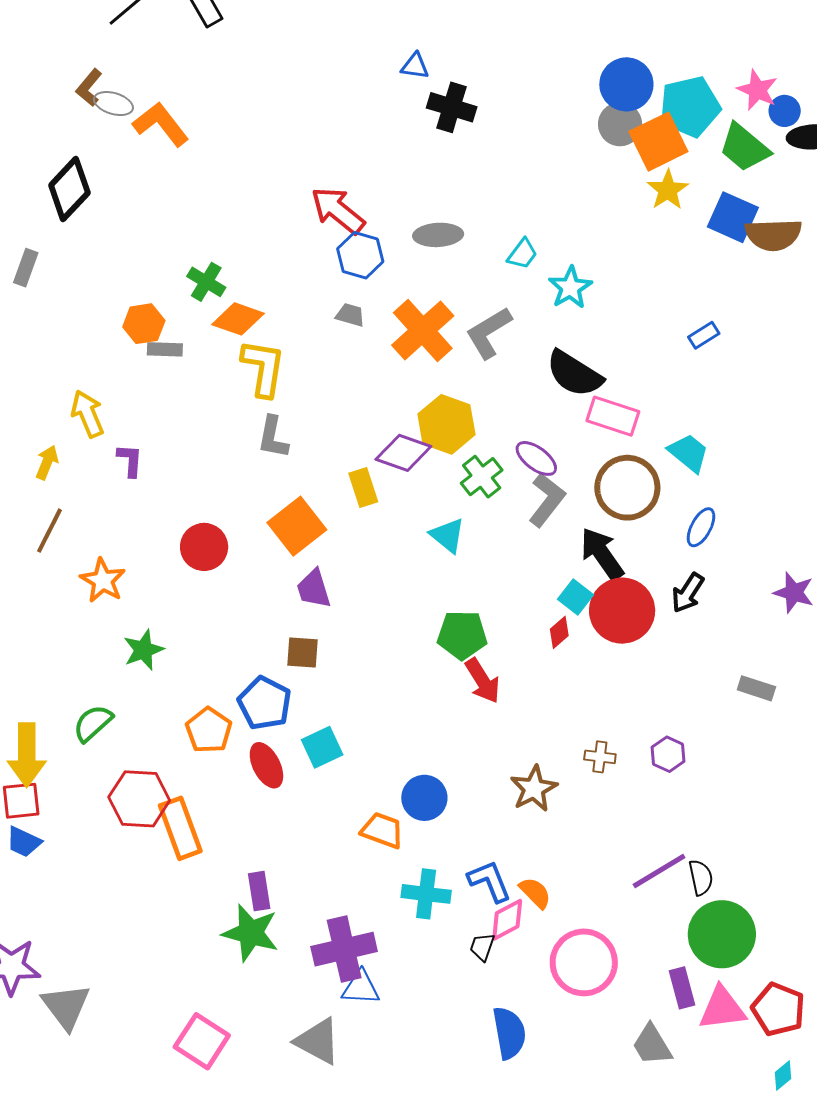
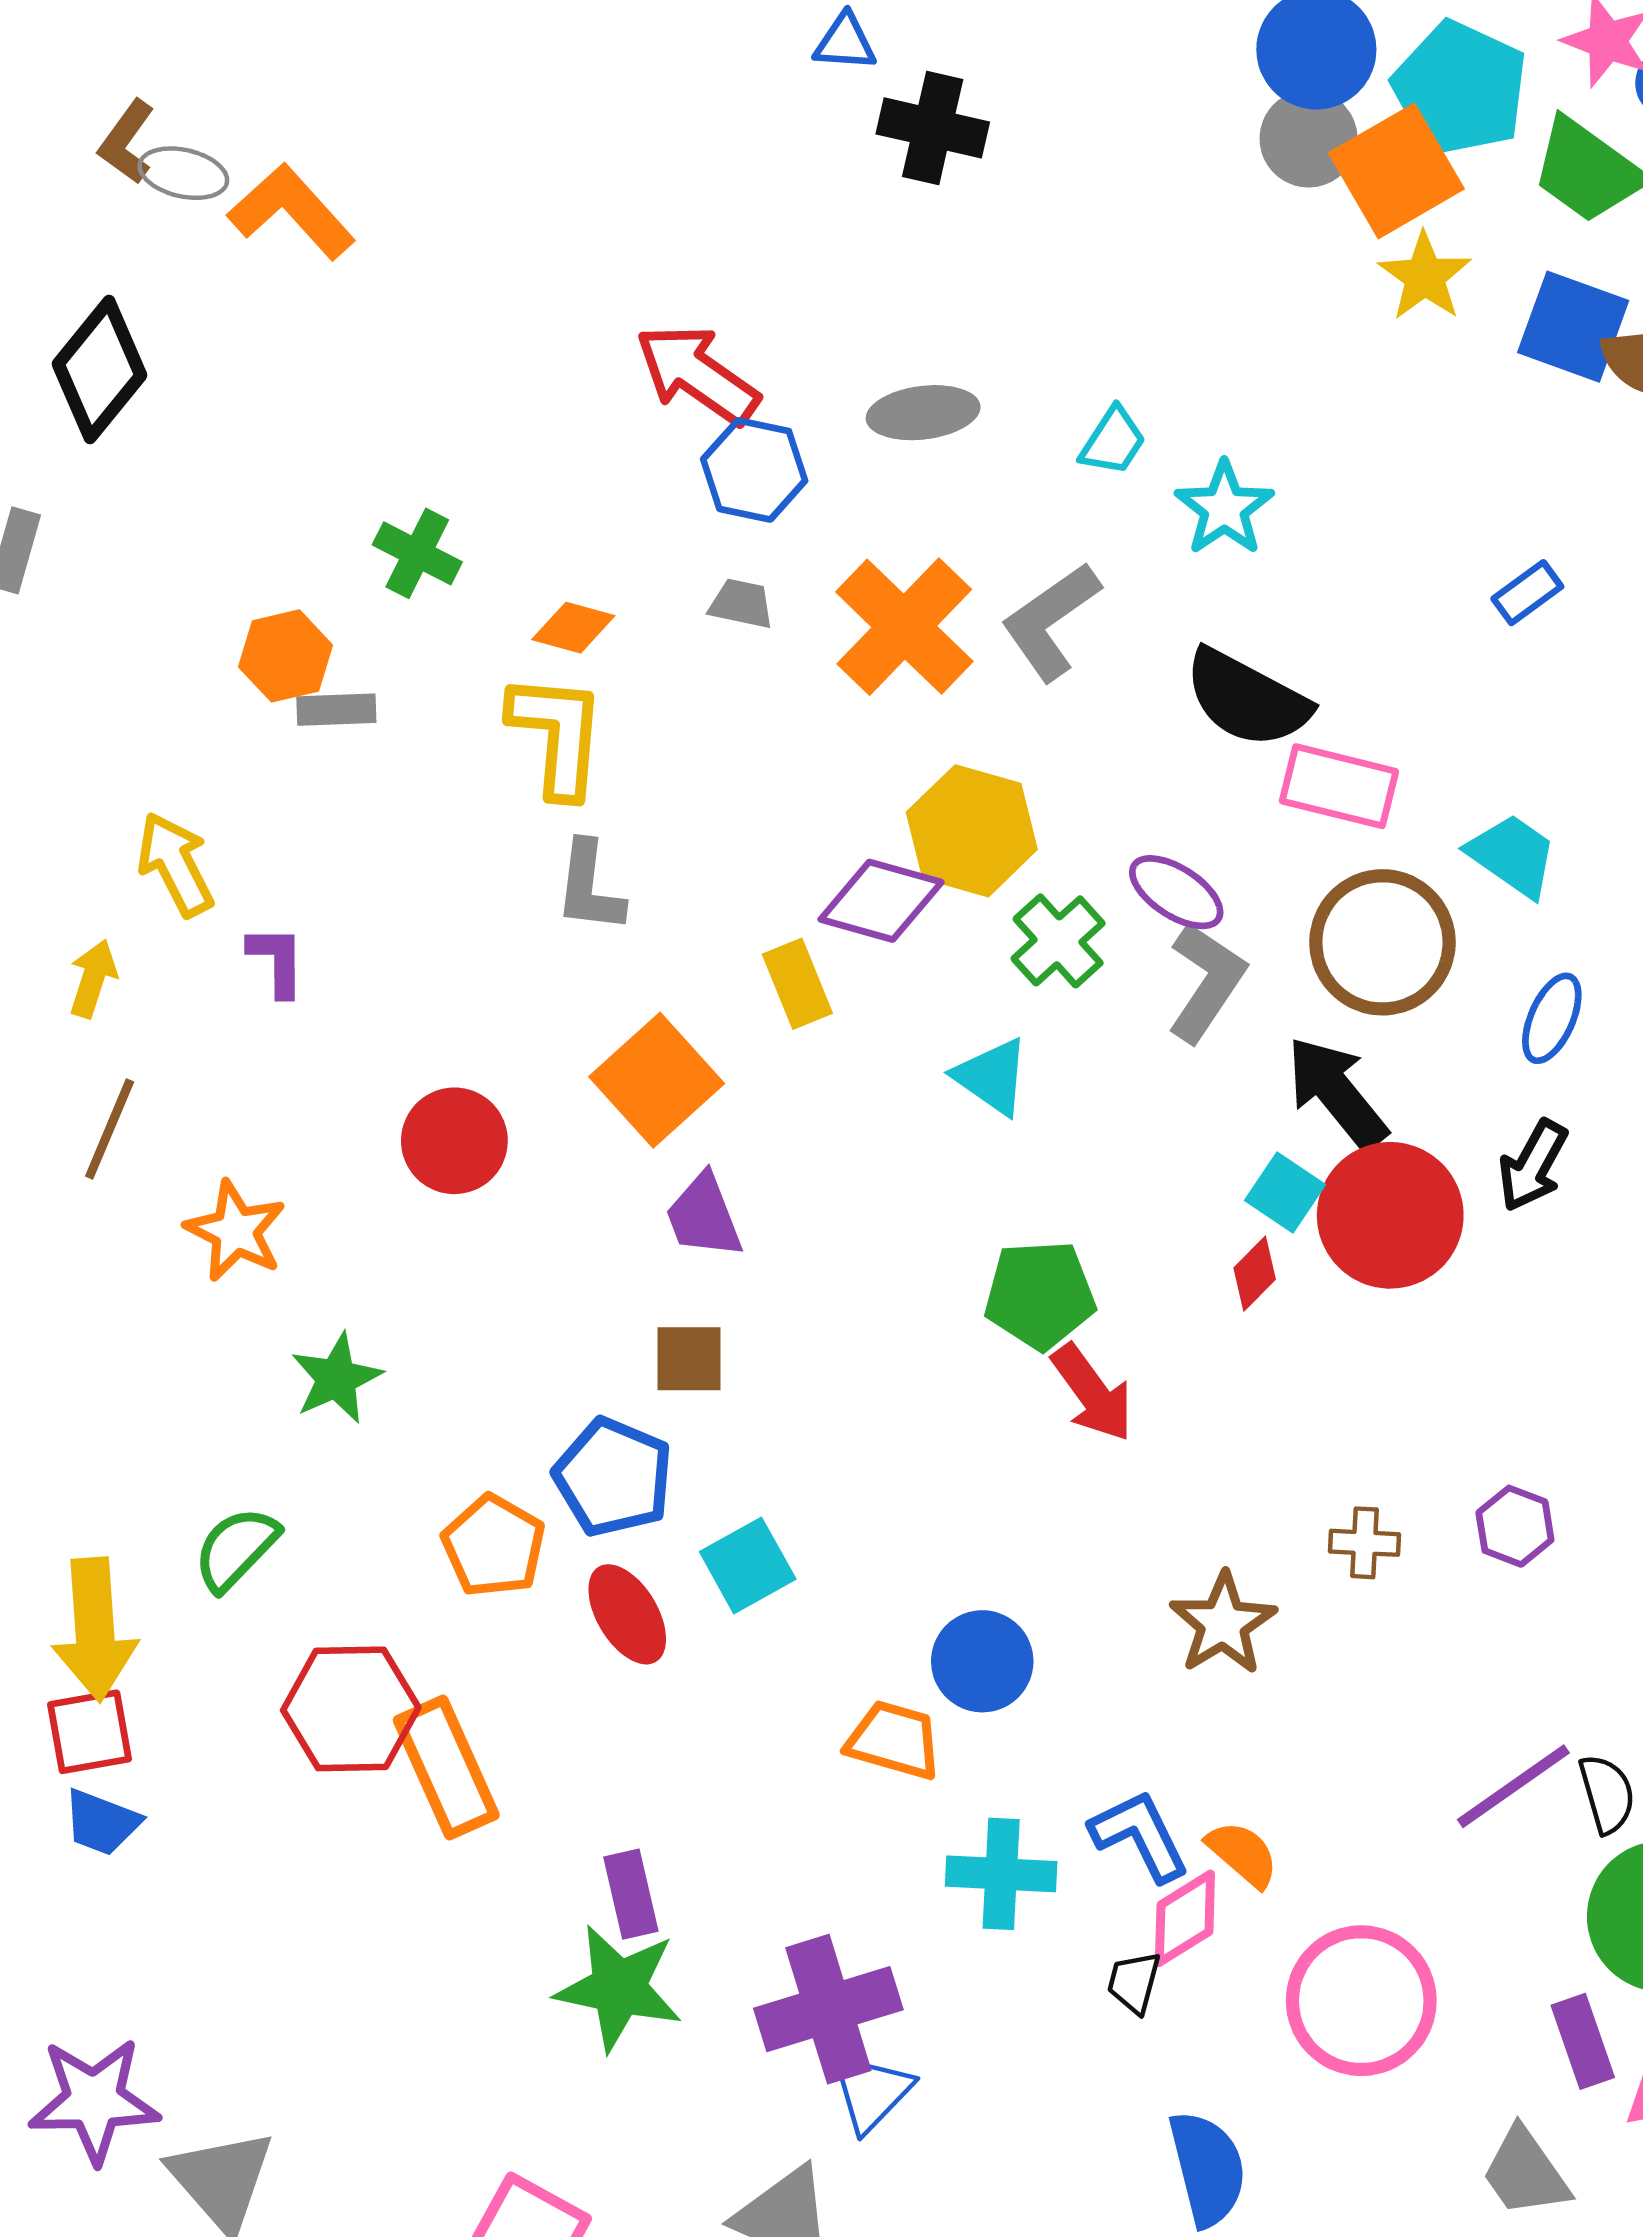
cyan pentagon: (690, 107) -> (1460, 89), turned -30
orange diamond: (238, 319) -> (573, 628), moved, size x0.7
blue triangle: (361, 988) -> (871, 2092), turned -45

